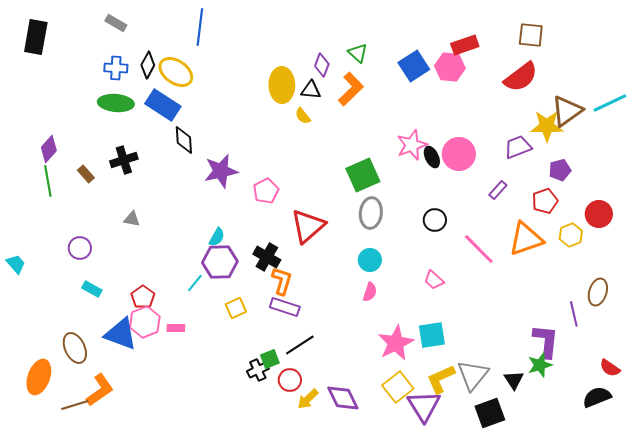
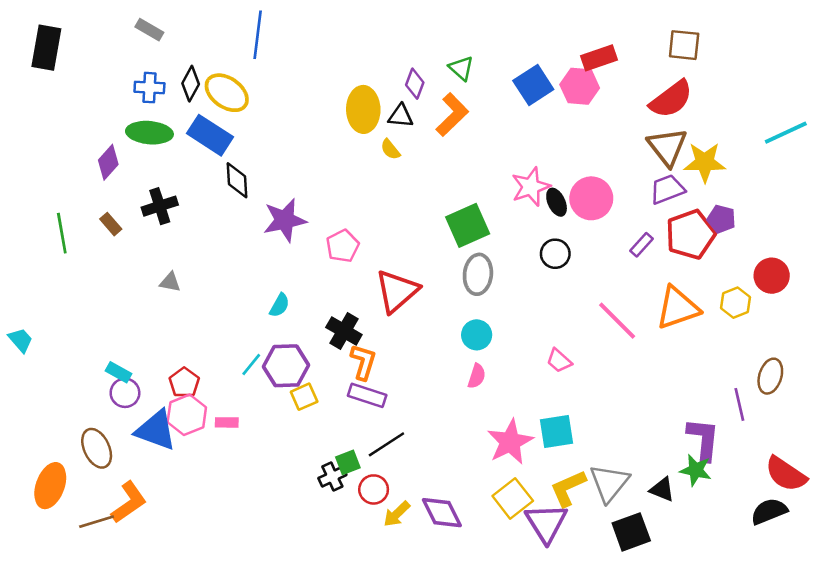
brown triangle: (567, 111) -> (667, 147), moved, turned -32
purple diamond: (49, 149) -> (108, 162), moved
purple pentagon: (560, 170) -> (721, 219), turned 30
red pentagon: (545, 201) -> (690, 234), moved, size x1.5
black circle: (435, 220) -> (555, 254), moved
purple circle: (80, 248) -> (125, 393), moved
purple hexagon: (220, 262) -> (286, 366), moved
green star: (540, 365) -> (696, 470), turned 30
red semicircle: (610, 368) -> (786, 474), size x1.6
black triangle: (514, 380) -> (662, 489), turned -35

